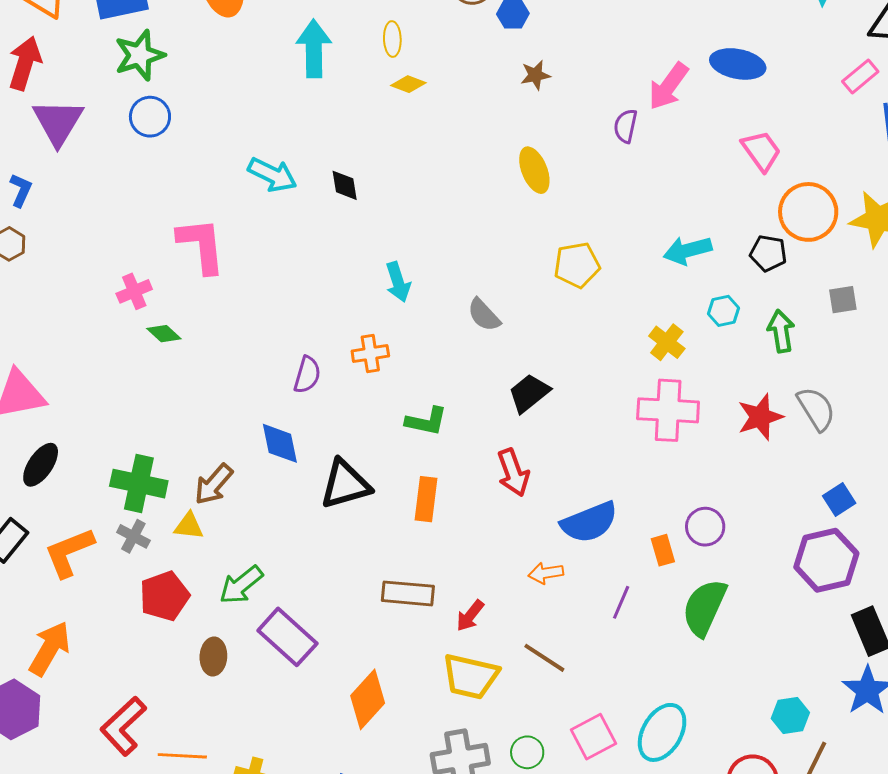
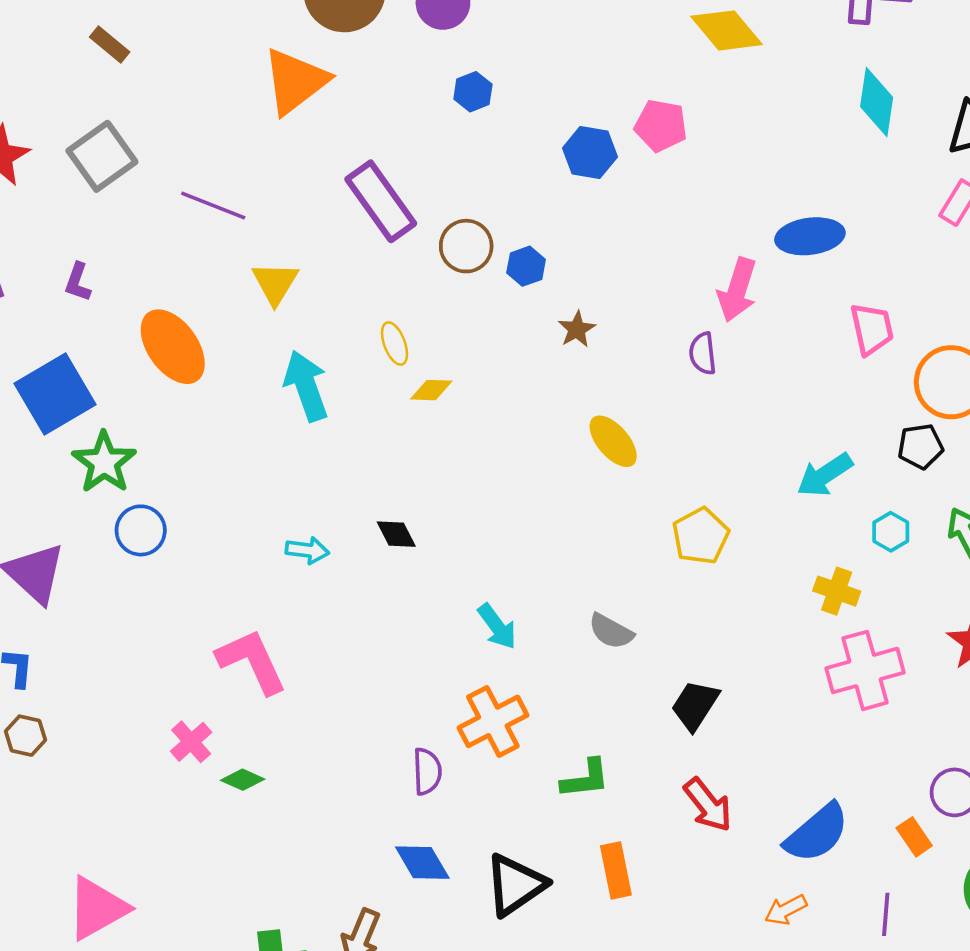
pink trapezoid: (761, 151) -> (872, 329), turned 42
cyan arrow: (272, 175) -> (307, 550), size x0.7
orange cross: (370, 353) -> (493, 721), size x1.5

